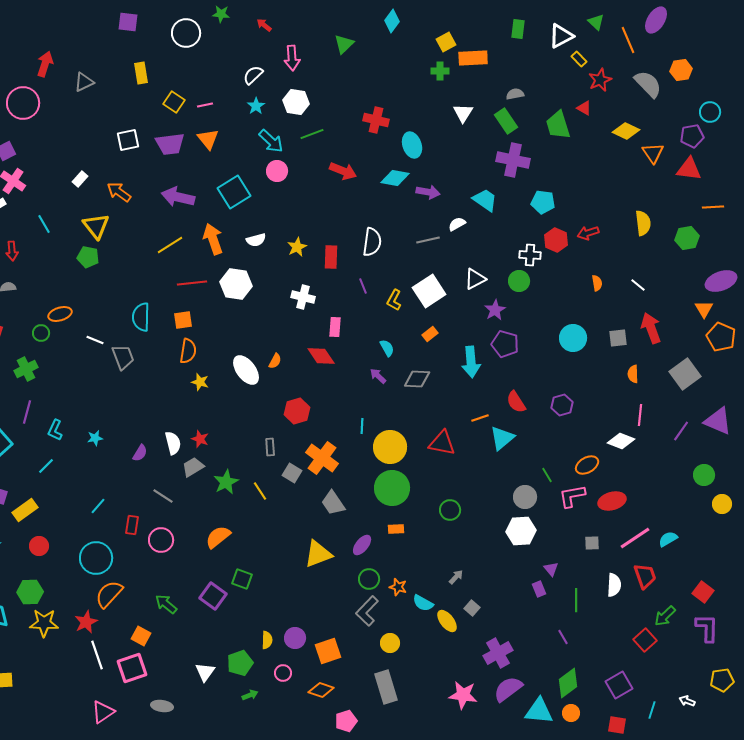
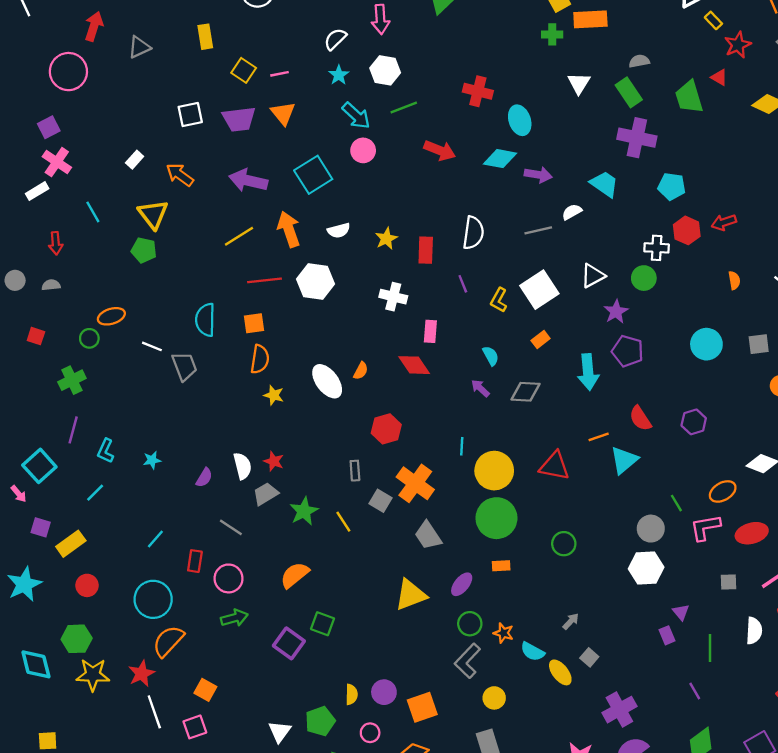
green arrow: (166, 604) -> (234, 618), moved, turned 125
pink square: (132, 668) -> (195, 727), size x0.7

